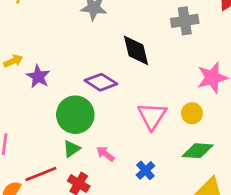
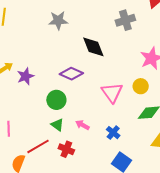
purple star: (38, 76) -> (25, 76), turned 30
green circle: (75, 115) -> (56, 100), size x0.7
green triangle: (72, 149) -> (57, 125), turned -40

